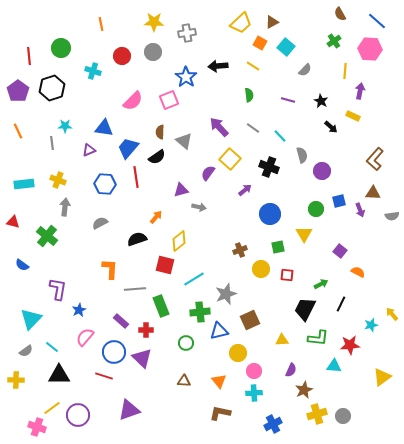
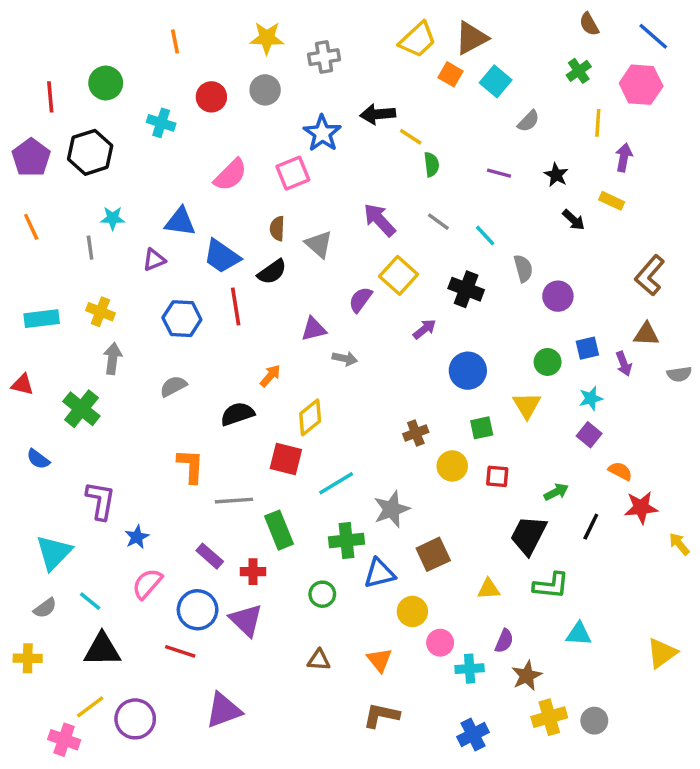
brown triangle: (272, 22) -> (471, 38), size x1.5
yellow line: (253, 66) -> (411, 137), moved
blue trapezoid: (128, 148) -> (222, 256), turned -95
cyan star: (371, 325) -> (591, 398), moved
red star: (350, 345) -> (641, 508), moved
cyan cross: (254, 393) -> (470, 669), moved

